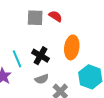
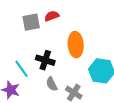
red semicircle: (55, 16) -> (52, 16), turned -40
gray semicircle: (42, 79) -> (52, 84), turned 96

